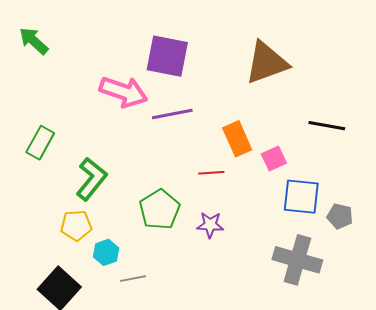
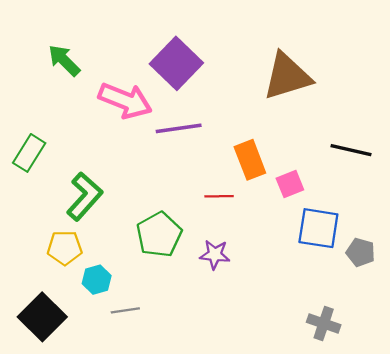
green arrow: (34, 41) -> (64, 60), moved
purple square: (167, 56) -> (176, 63), turned 30
gray cross: (297, 260) -> (324, 324), moved, size x0.6

